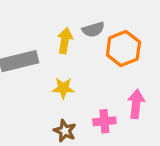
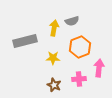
orange hexagon: (123, 48) -> (80, 47), moved

